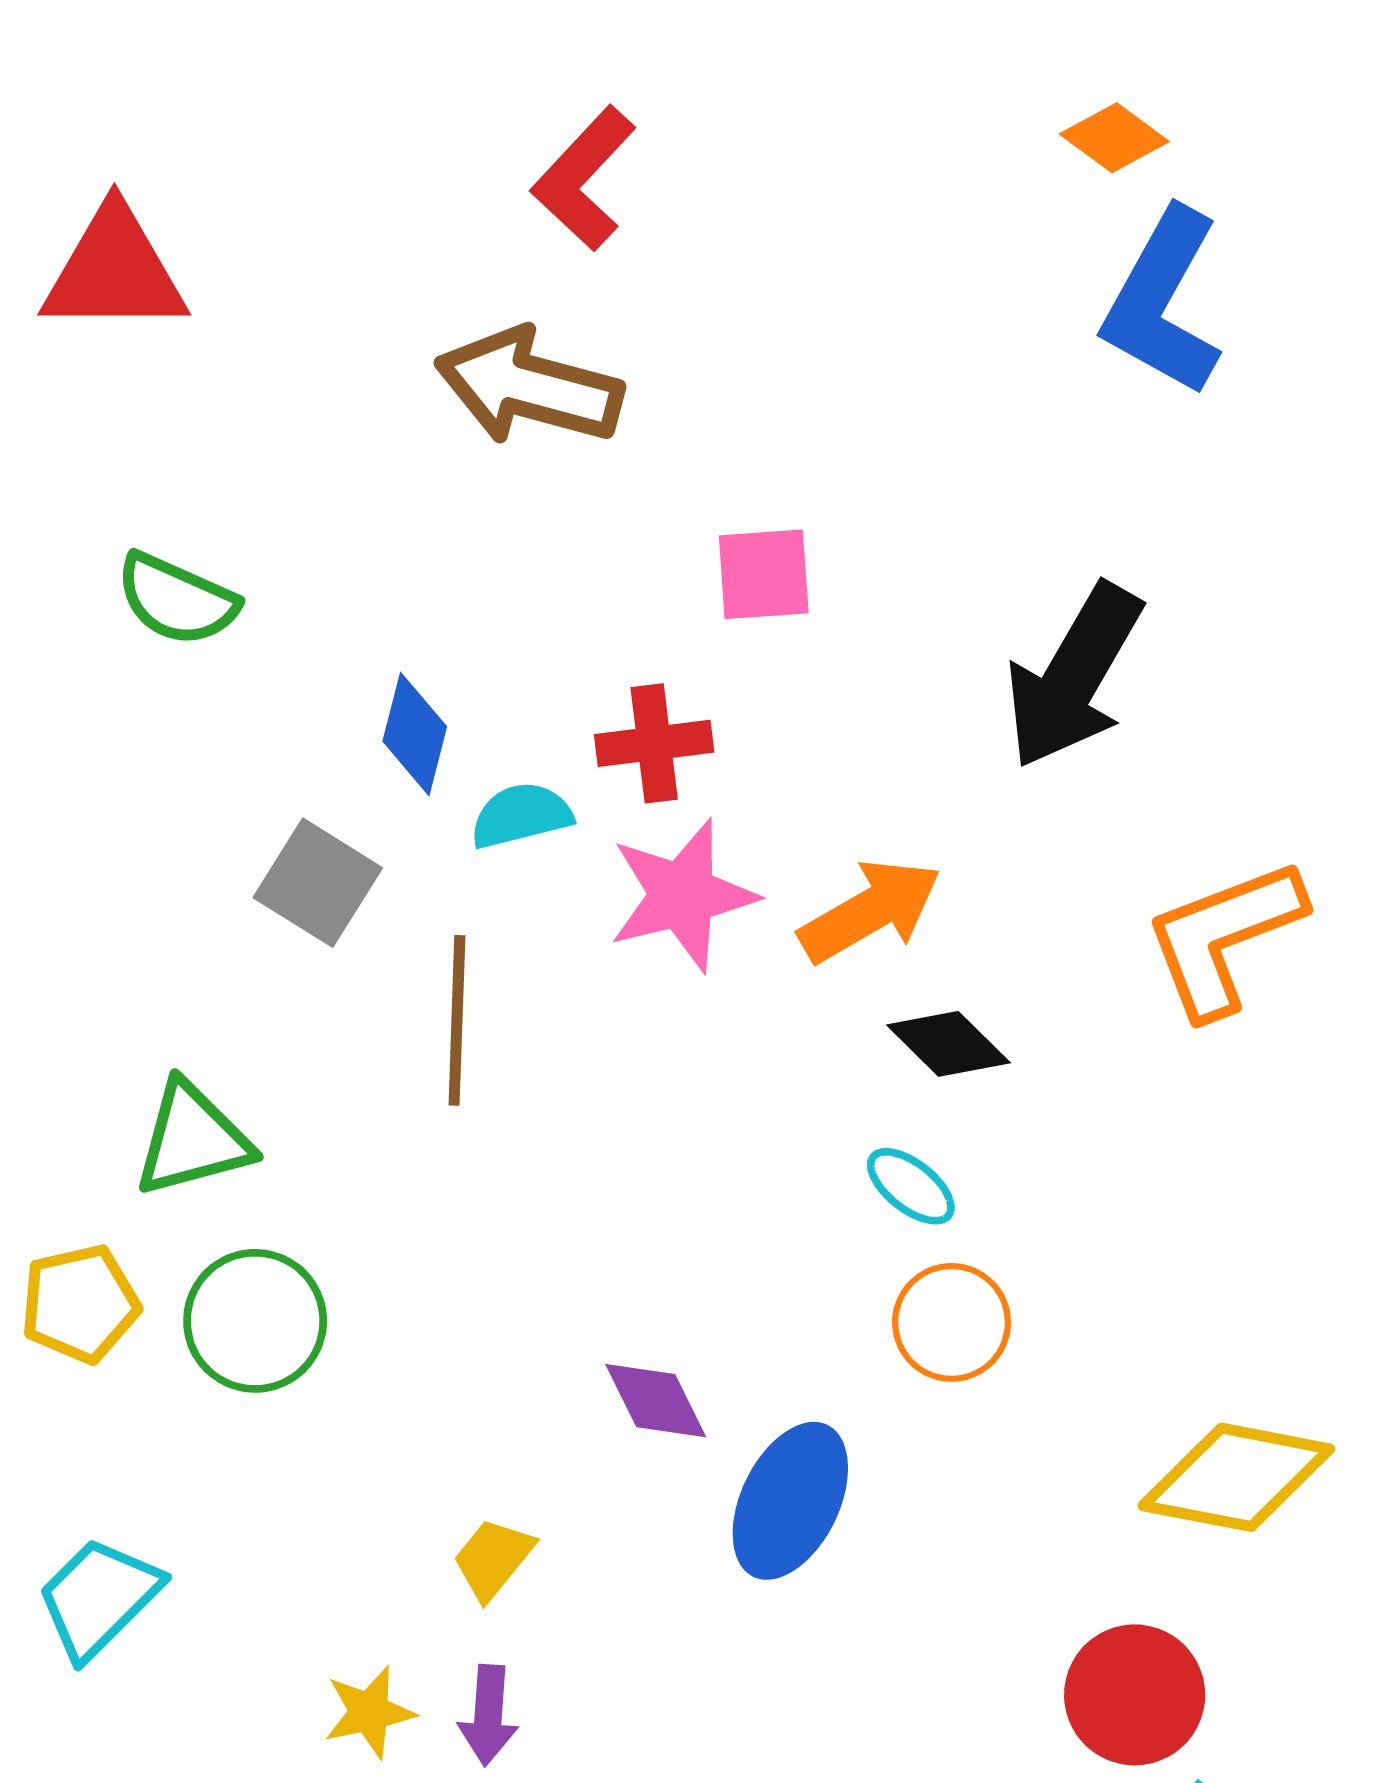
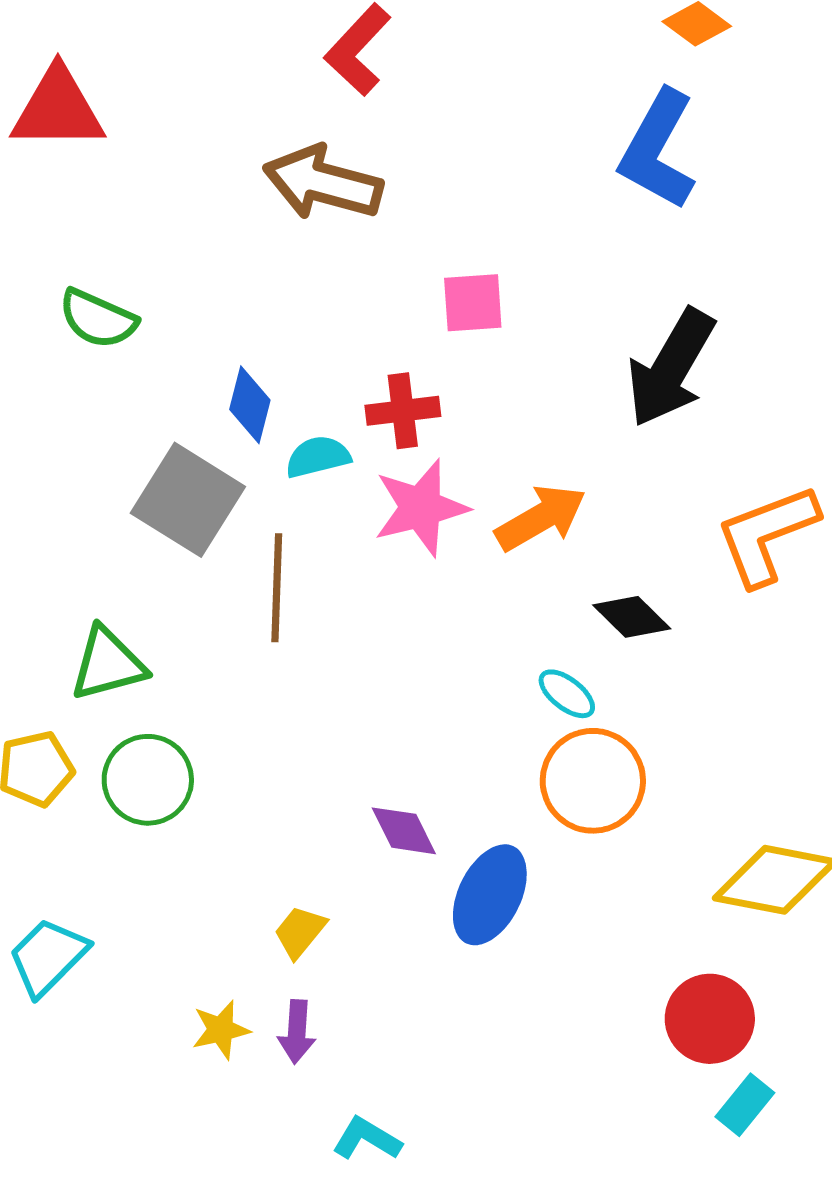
blue L-shape: (1163, 302) -> (658, 150), moved
gray square: (318, 883) -> (188, 500), size x1.4
black diamond: (948, 1044) -> (632, 617), moved
orange circle: (952, 1322) -> (593, 781), size x1.4

